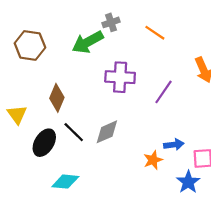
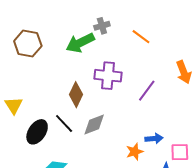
brown diamond: (57, 98) -> (76, 95), moved

